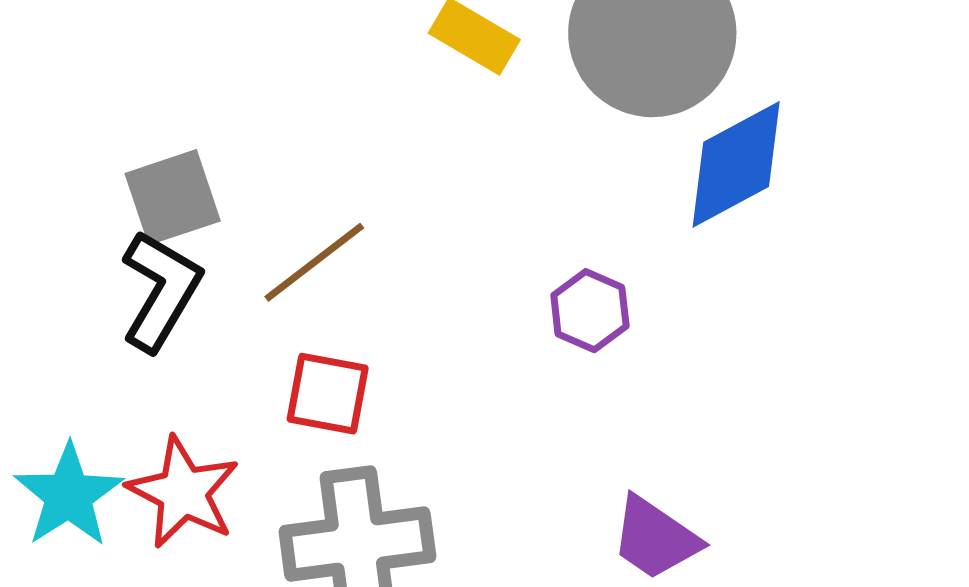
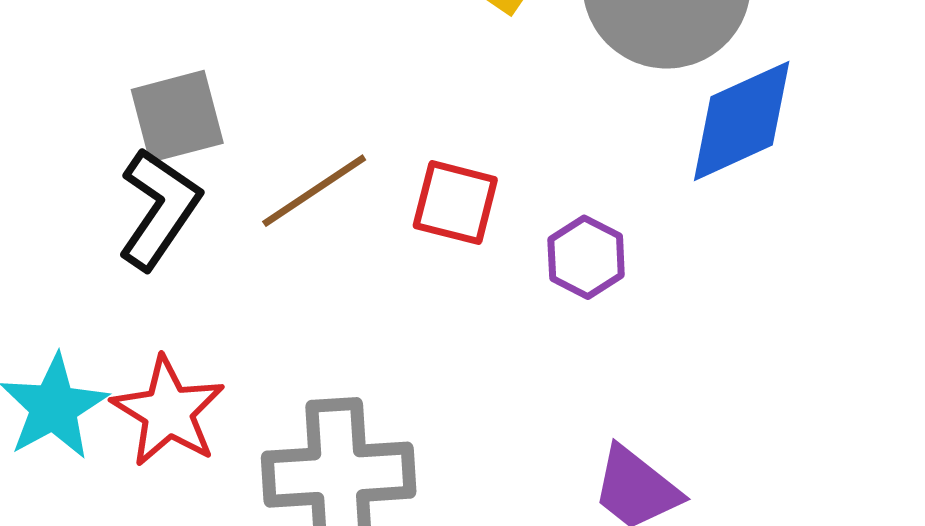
red square: (328, 394) -> (455, 203), moved

